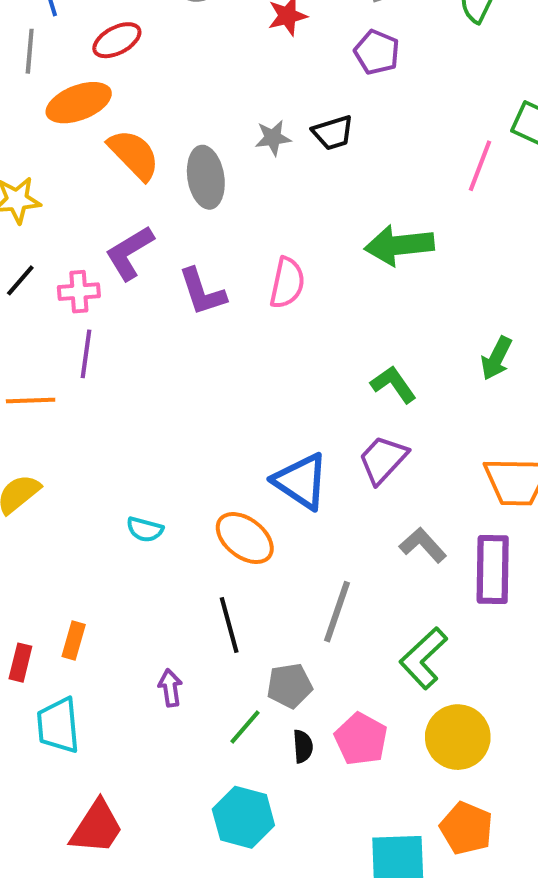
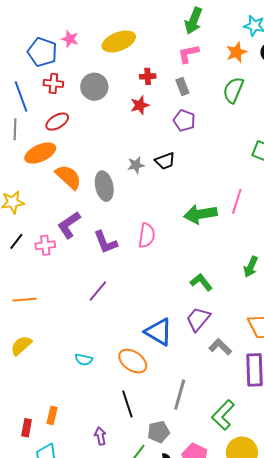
pink line: (480, 166) -> (237, 201), moved
purple line: (86, 354) -> (98, 291), moved, turned 35
gray L-shape: (423, 545) -> (220, 347), moved

